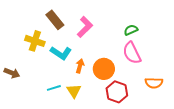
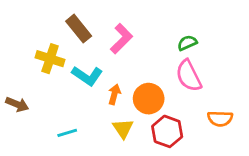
cyan line: (54, 88) -> (67, 133), moved
yellow triangle: (74, 91) -> (123, 129), moved

